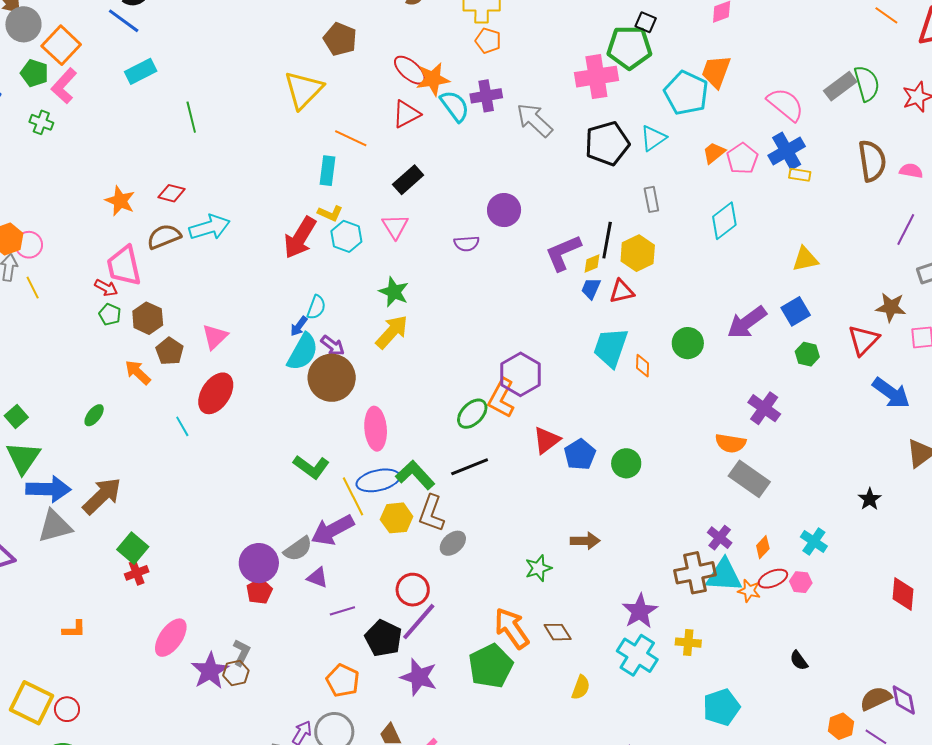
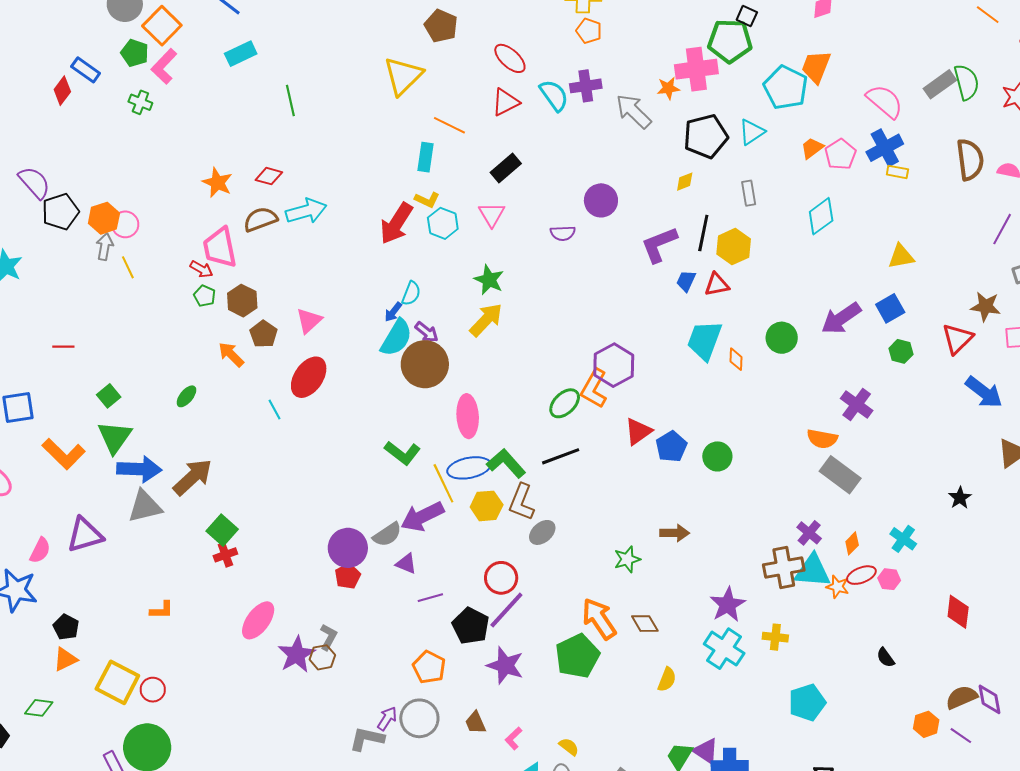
orange star: (433, 79) -> (668, 88), moved, size x0.7
yellow diamond: (592, 263) -> (685, 182), moved
red diamond: (903, 594) -> (958, 612), moved

